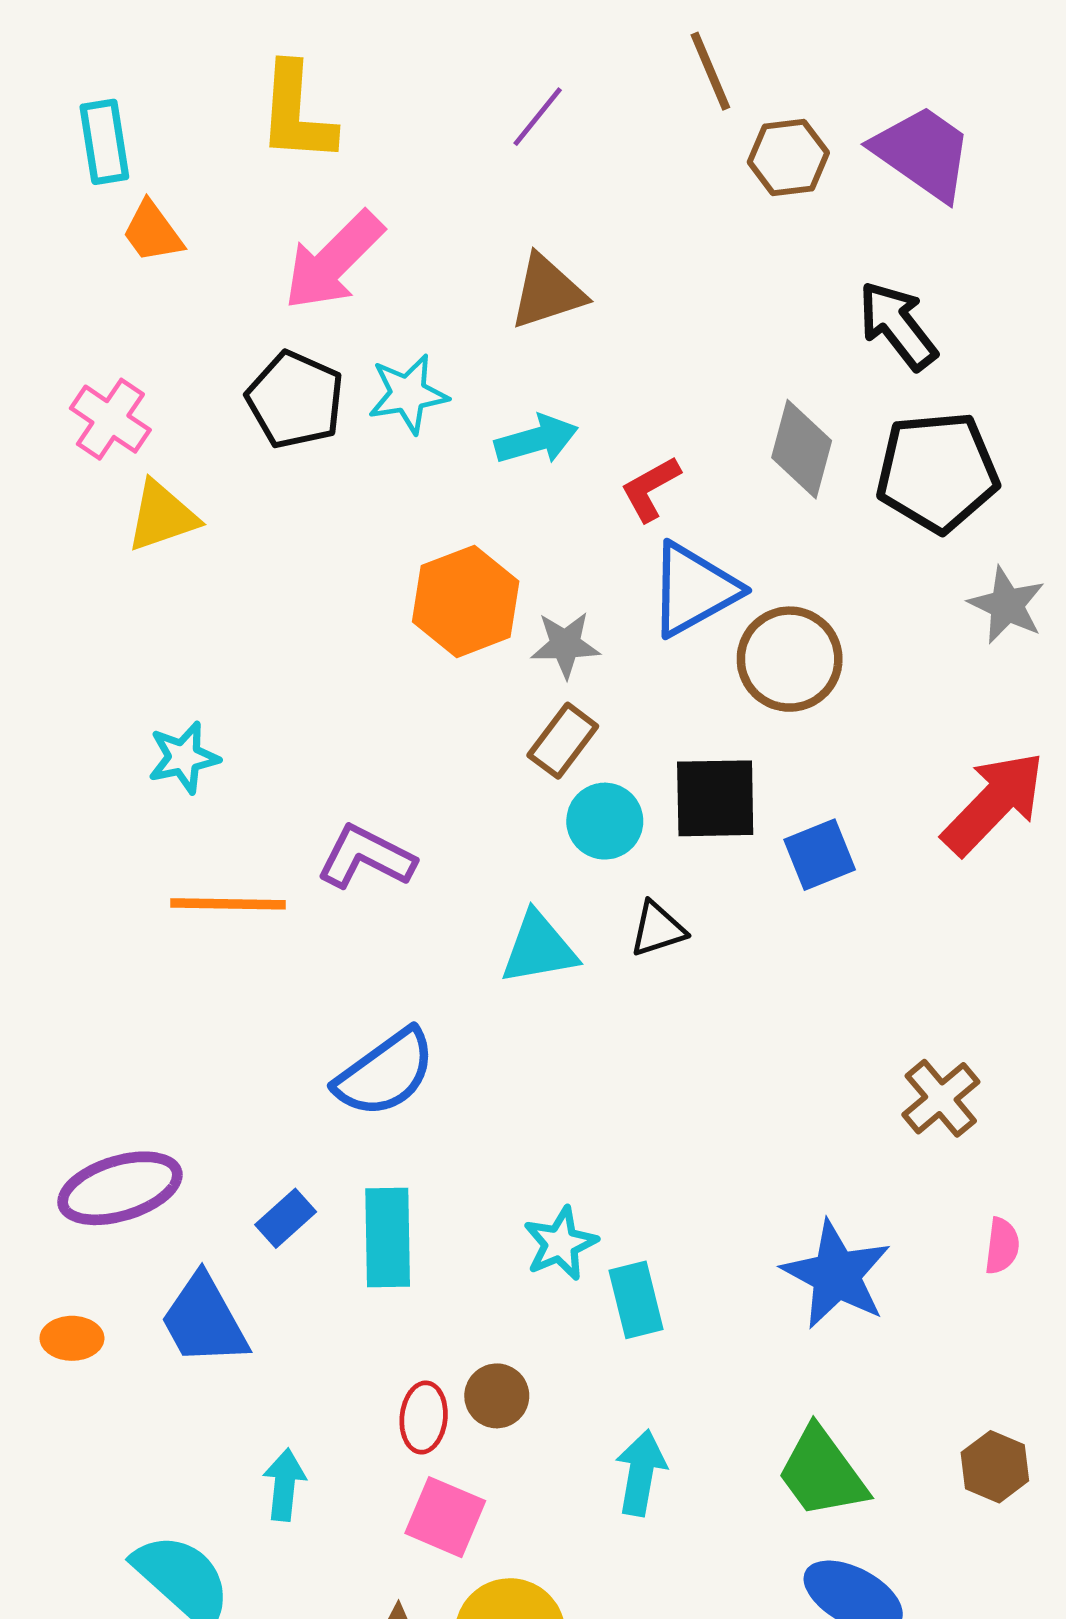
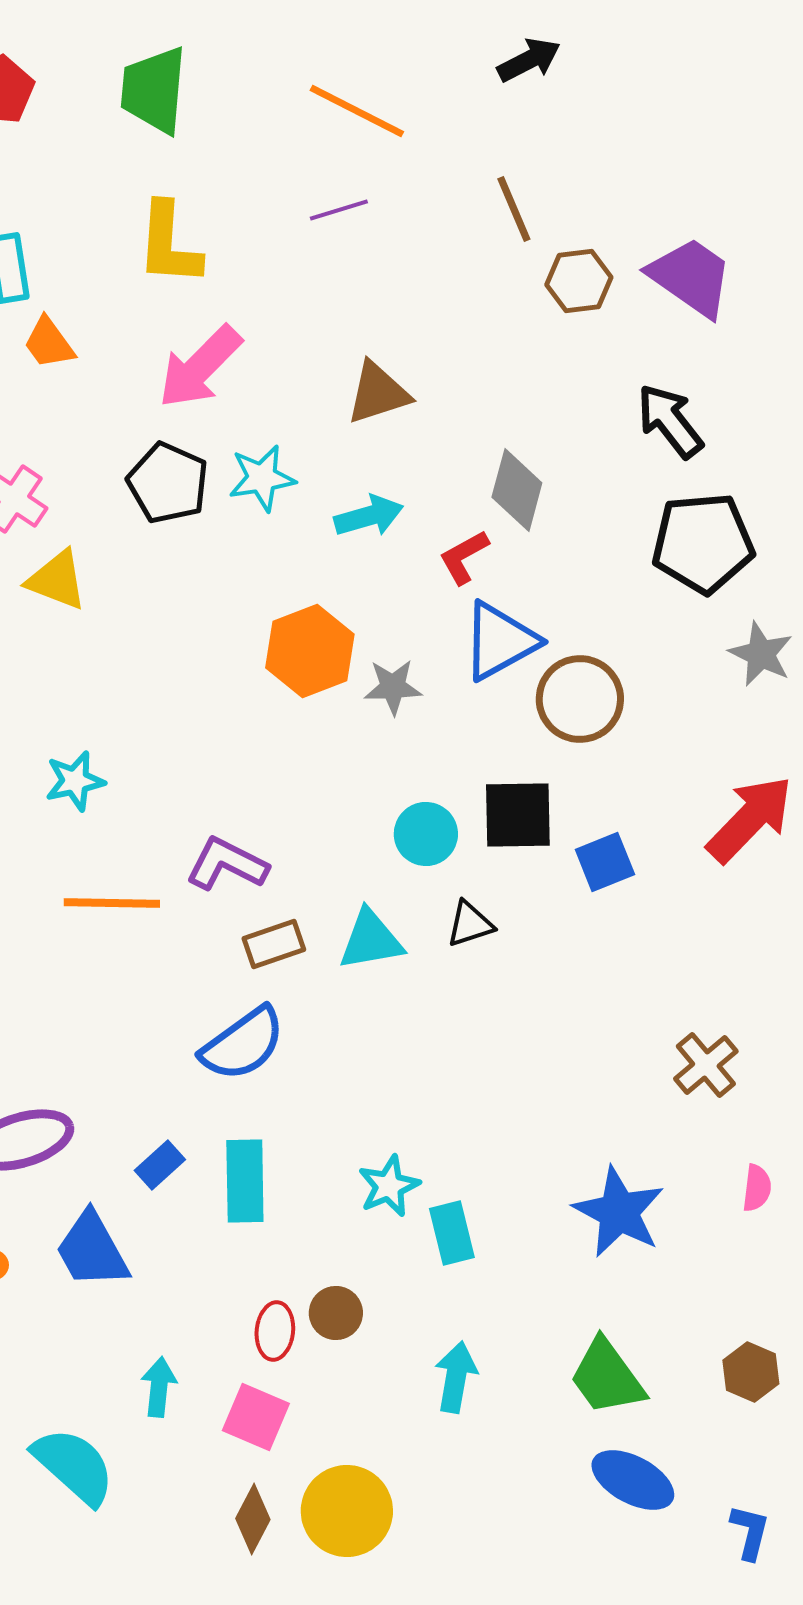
purple line: (538, 117) -> (339, 210), moved, turned 34
gray diamond: (802, 449) -> (517, 490), moved
yellow triangle: (162, 516) -> (57, 580), turned 40
brown rectangle: (563, 741) -> (274, 944), moved, turned 34
pink square: (445, 1517) -> (256, 1417), moved

